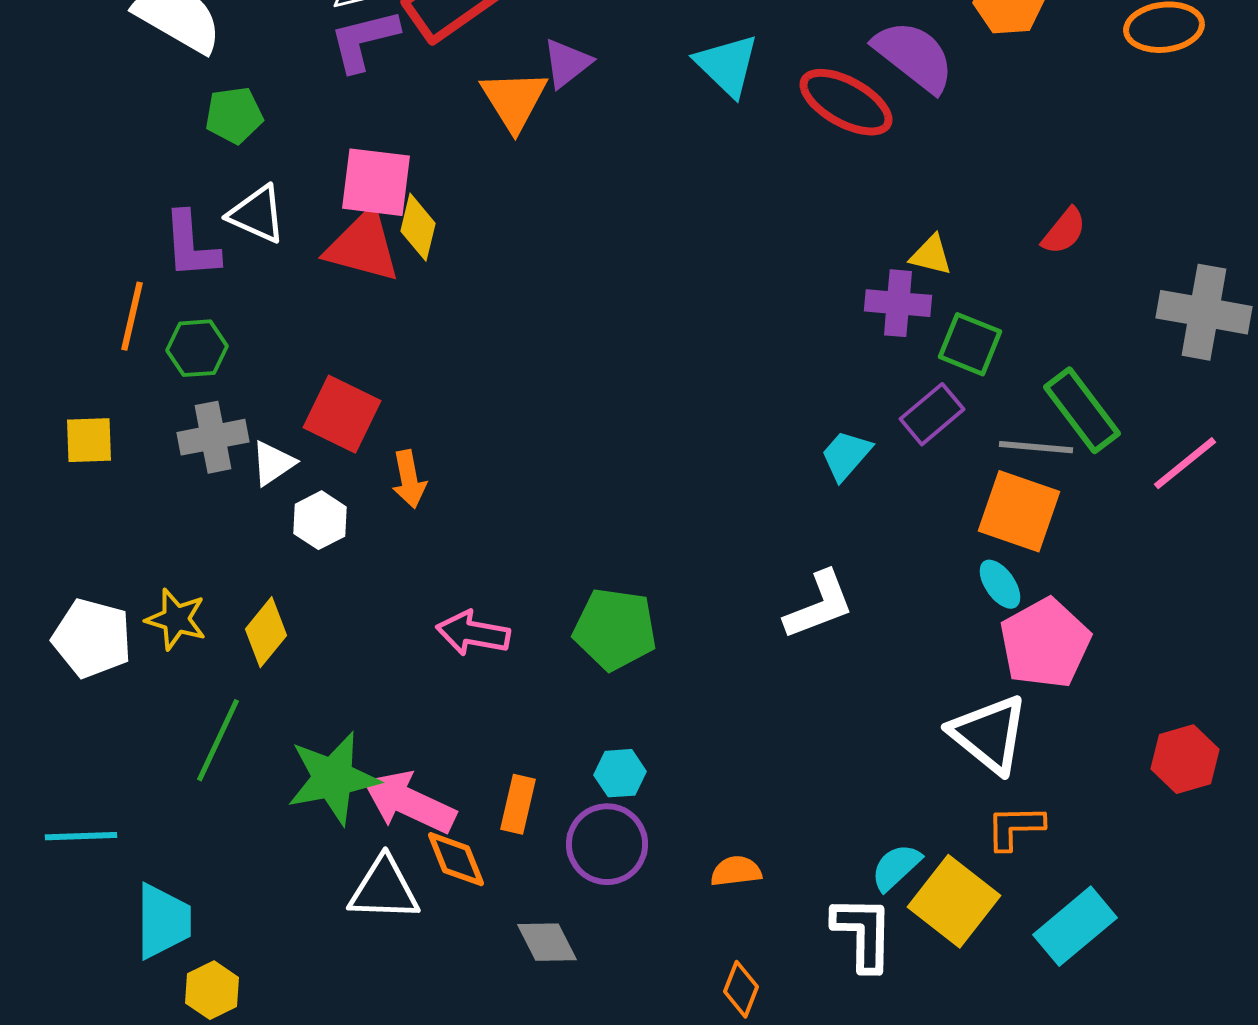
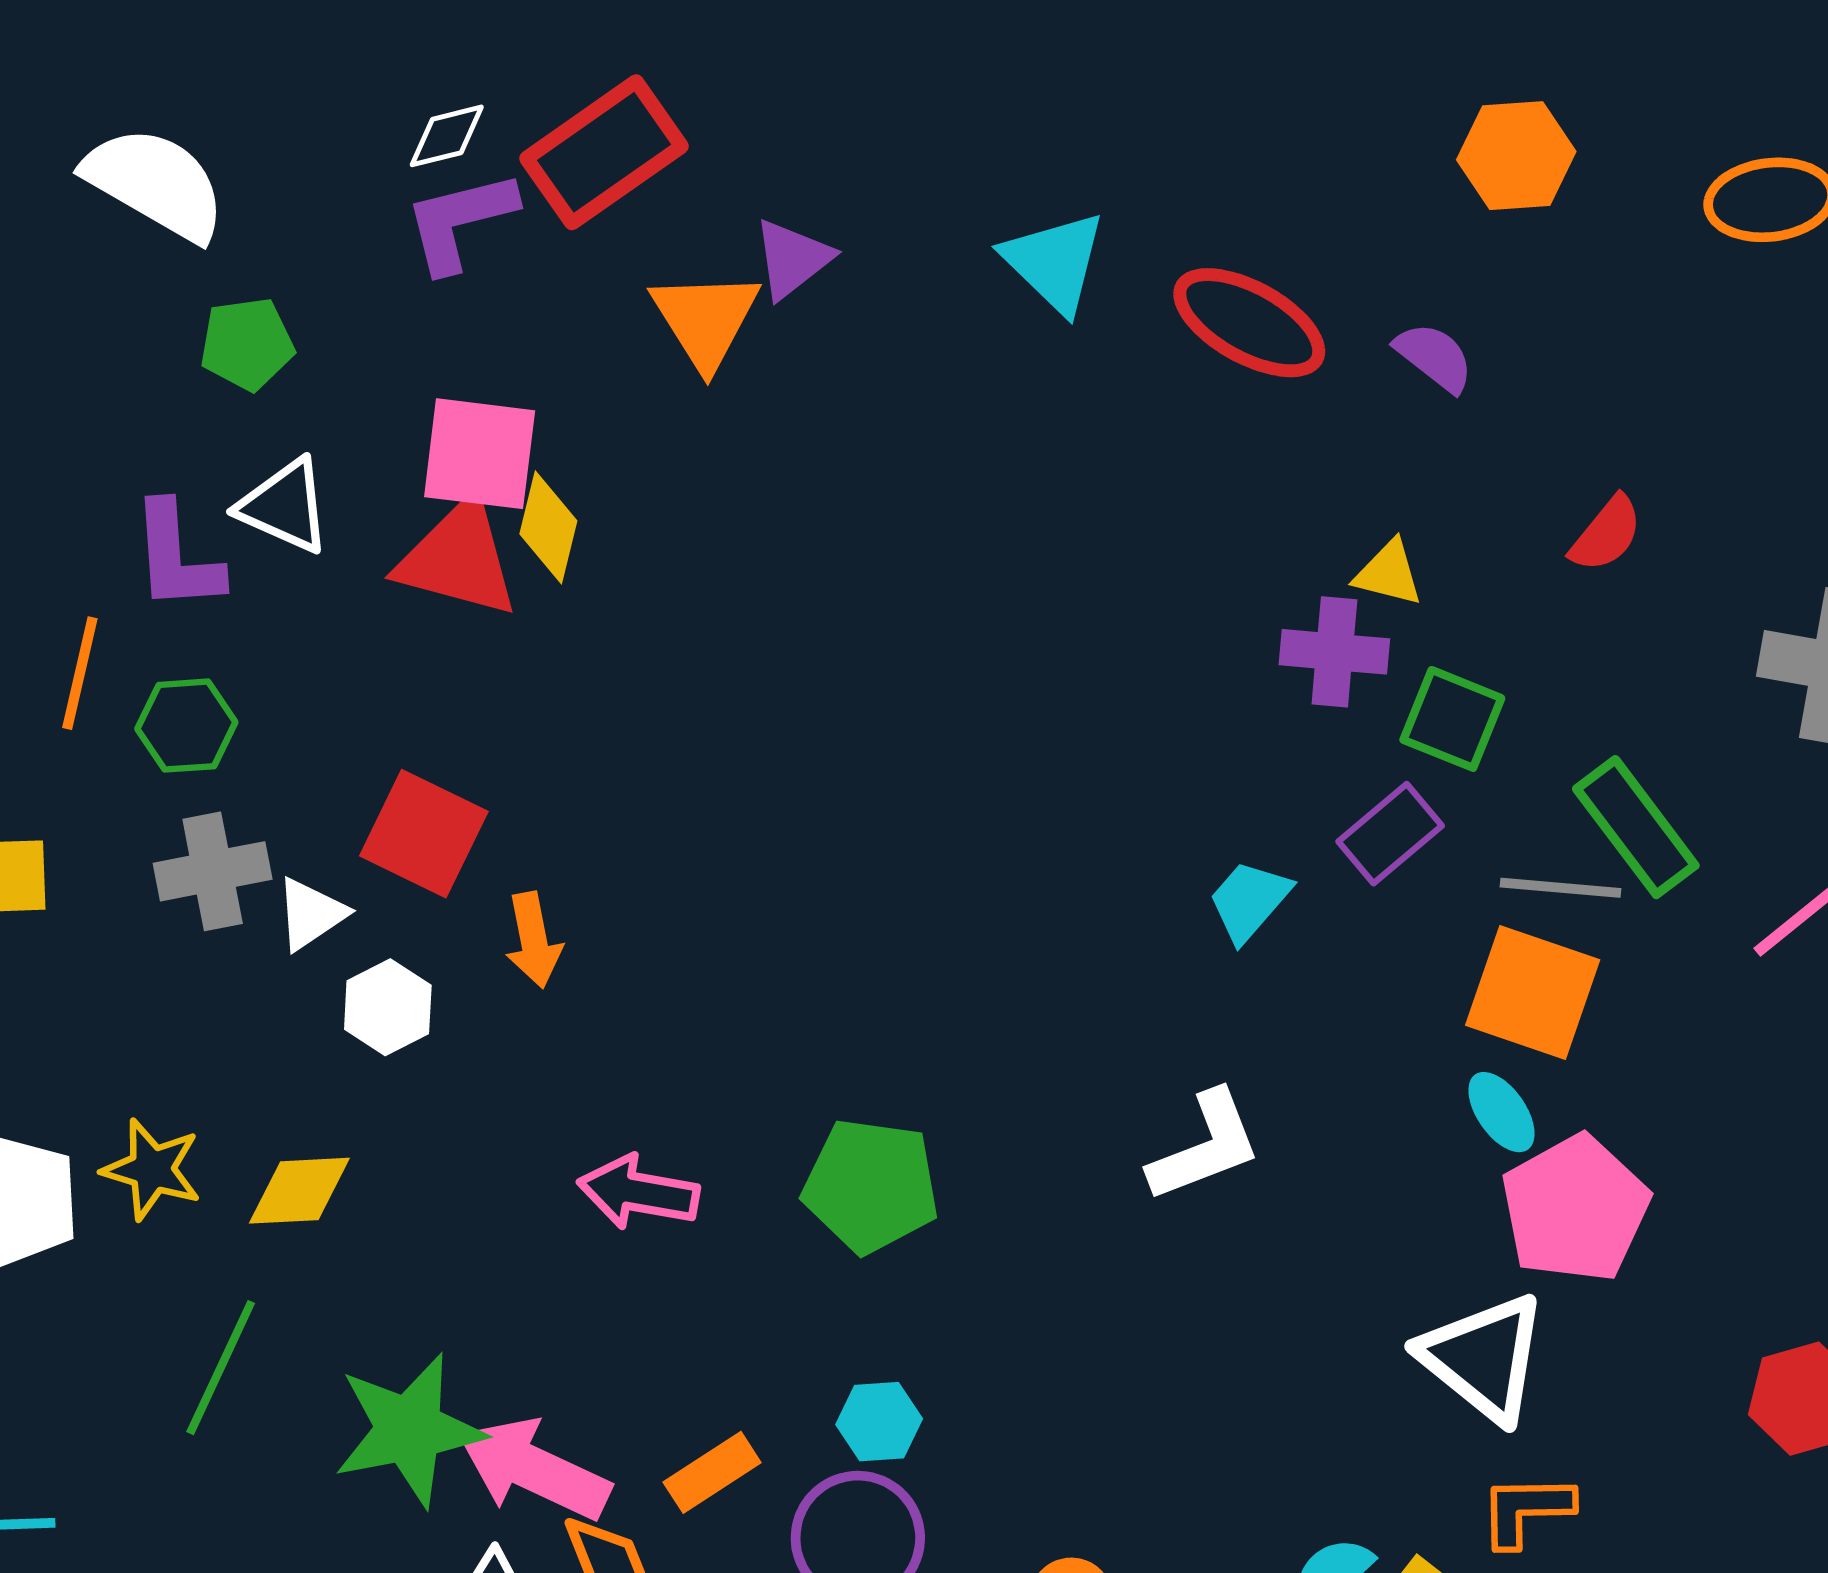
purple semicircle: (914, 56) -> (1434, 357), moved, size x0.6
yellow diamond: (266, 632) -> (299, 1191), turned 48
orange rectangle: (518, 804) -> (712, 1472), turned 44

